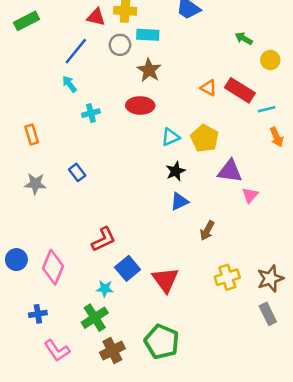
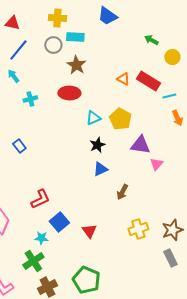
red triangle: (96, 17) -> (12, 23), moved
red triangle: (165, 280) -> (89, 231), size x0.7

